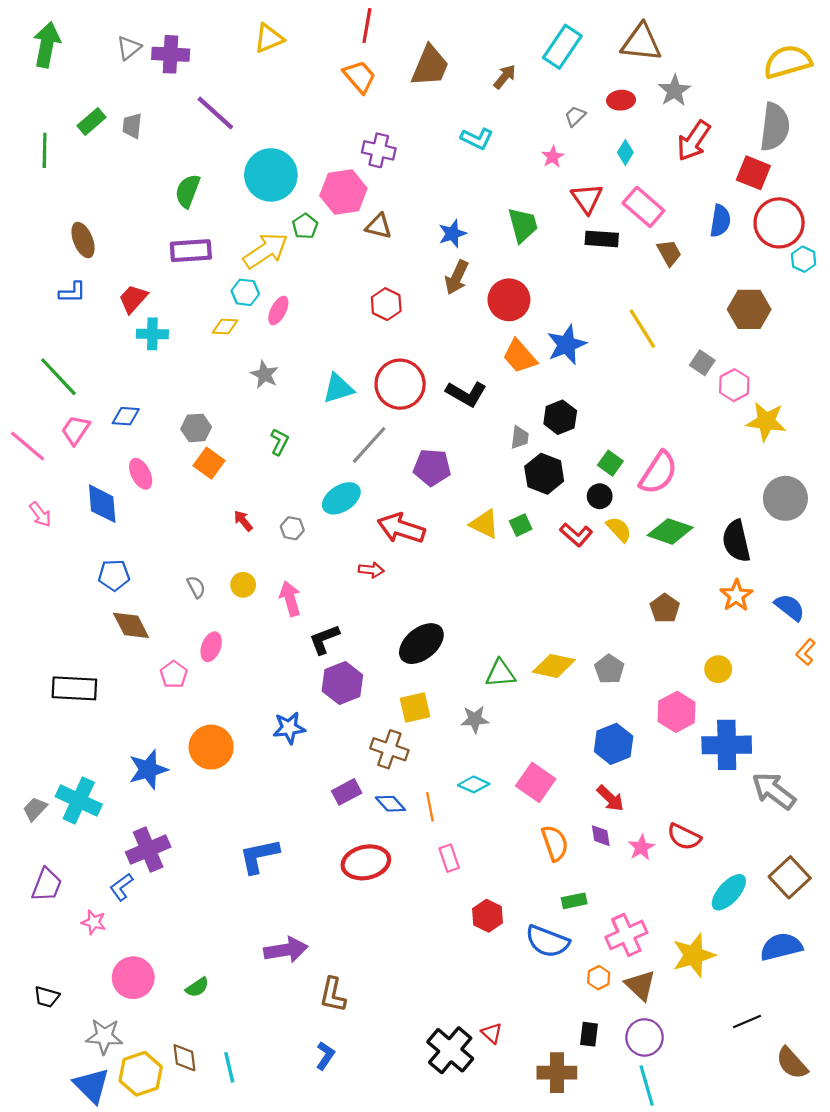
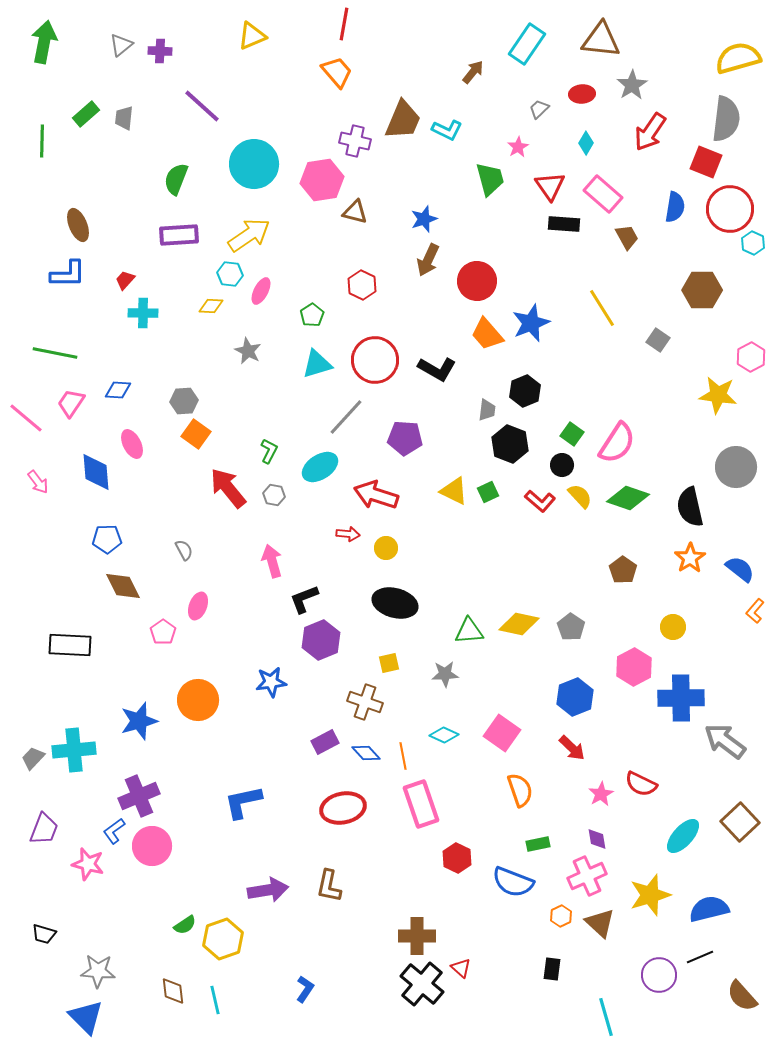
purple cross: (171, 54) -> (160, 51), size x0.7
brown trapezoid: (430, 66) -> (403, 120), moved
green trapezoid: (523, 225) -> (490, 179), moved
green pentagon: (305, 226) -> (312, 315), moved
blue L-shape: (72, 292) -> (68, 274), size x1.4
red trapezoid: (133, 299) -> (125, 280), size x0.7
green line: (58, 377) -> (55, 353), turned -36
pink hexagon: (734, 385) -> (751, 357), moved
green L-shape: (279, 442) -> (269, 451), moved
red arrow: (243, 521) -> (228, 488), size x2.0
yellow circle: (243, 585) -> (386, 548), moved
black ellipse: (421, 644) -> (395, 603), turned 54
yellow square: (415, 708) -> (389, 663), size x0.7
cyan cross: (79, 800) -> (74, 750), turned -30
purple diamond: (601, 836) -> (597, 839), moved
pink rectangle: (449, 858) -> (421, 804), size x1.8
pink star: (94, 922) -> (88, 864), size x1.4
blue semicircle: (781, 947) -> (709, 909), moved
pink circle: (133, 978) -> (152, 846), moved
brown L-shape: (333, 995) -> (329, 886), moved
purple circle: (645, 1037) -> (659, 975), moved
brown cross: (557, 1073) -> (417, 936), moved
yellow hexagon: (141, 1074) -> (223, 939), moved

